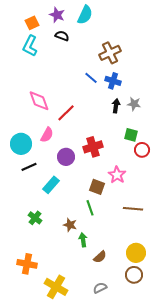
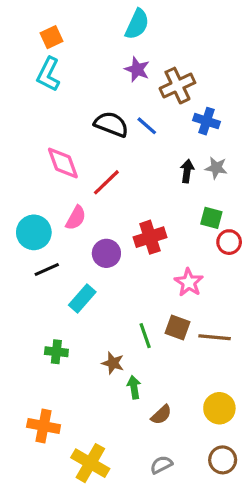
purple star: (57, 15) -> (137, 69), moved
black semicircle: (62, 36) -> (111, 124), moved, size x1.5
blue cross: (113, 81) -> (206, 121), moved
brown square: (97, 187) -> (177, 328), moved
green cross: (35, 218) -> (56, 352), turned -32
brown circle: (134, 275) -> (223, 460), moved

